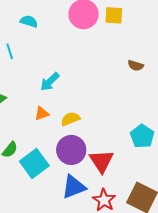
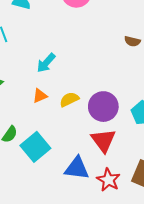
purple circle: (71, 150) -> (103, 107), moved
blue triangle: (74, 187) -> (77, 168), turned 32

